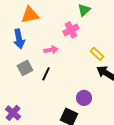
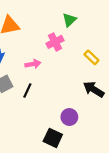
yellow rectangle: (97, 54) -> (91, 57), moved

